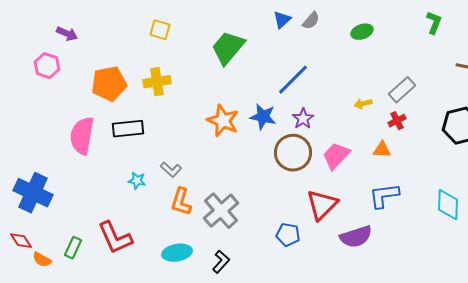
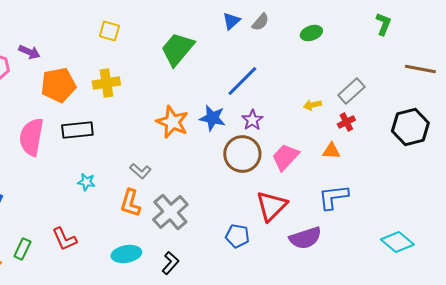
purple arrow: (67, 34) -> (29, 52), moved
gray L-shape: (171, 170) -> (140, 171), moved
cyan diamond: (448, 205) -> (397, 242), moved, turned -52
red L-shape: (115, 238) -> (64, 239), size x0.7

